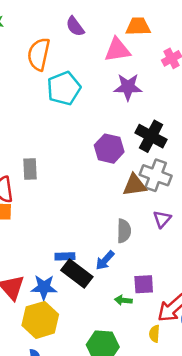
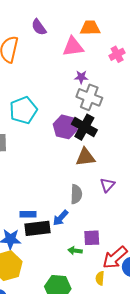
purple star: (128, 87) -> (81, 77), size x0.6
cyan pentagon: (64, 88) -> (23, 110), moved
black cross: (151, 136) -> (84, 127), moved
gray cross: (156, 175) -> (89, 97), moved
black rectangle: (77, 274) -> (38, 228), turned -45

